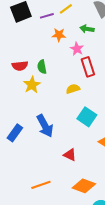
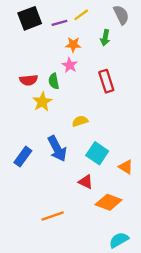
green arrow: (87, 29) -> (105, 38), turned -88
pink star: (77, 49) -> (70, 65), moved
yellow semicircle: (73, 89) -> (80, 121), moved
cyan square: (87, 117) -> (97, 153), moved
orange diamond: (84, 186) -> (109, 202), moved

